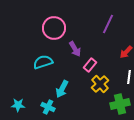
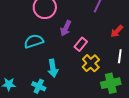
purple arrow: (75, 49) -> (66, 28), turned 56
cyan arrow: (62, 89) -> (53, 68), turned -36

